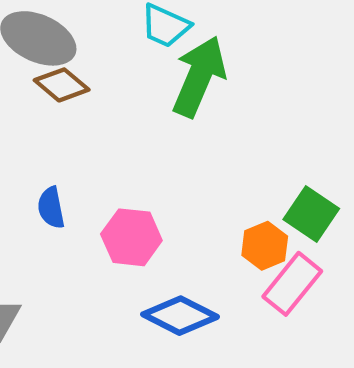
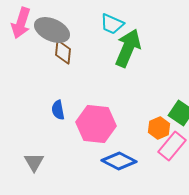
brown diamond: (62, 85) -> (63, 52), turned 55
pink hexagon: (131, 237) -> (96, 124), size x1.4

